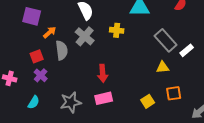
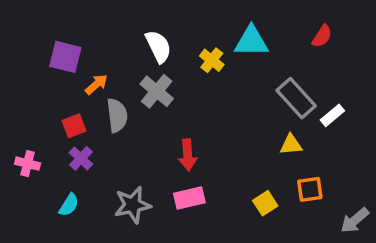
yellow cross: (117, 30) -> (212, 60), moved, turned 32

